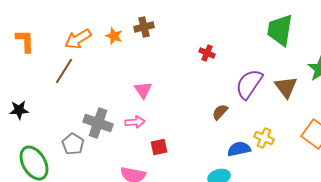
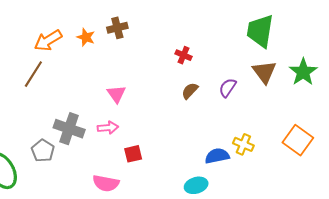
purple semicircle: (249, 84) -> (228, 88), size x0.6
brown triangle: (286, 87) -> (264, 72), moved
brown semicircle: (220, 112) -> (190, 91), moved

